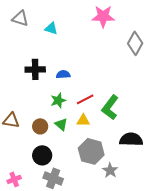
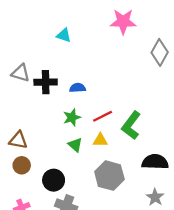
gray triangle: (20, 18) -> (21, 73), moved
brown circle: (40, 126) -> (22, 165), moved
gray star: (110, 170) -> (155, 197), moved

